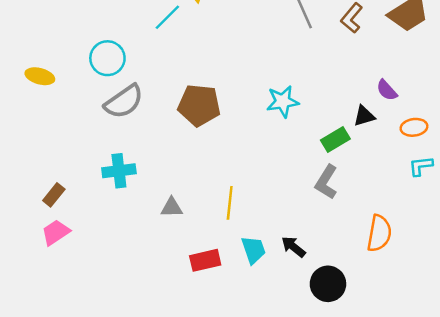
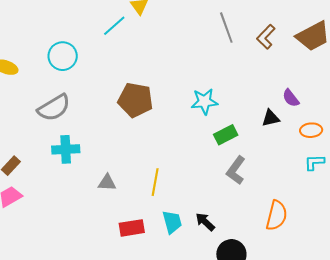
gray semicircle: (124, 102) -> (54, 108), moved
green rectangle: (335, 139) -> (226, 135), moved

